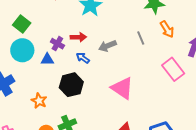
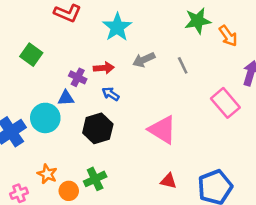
orange arrow: (167, 29) -> (228, 36), moved
gray arrow: (108, 46) -> (144, 60), moved
cyan circle: (22, 50) -> (45, 118), moved
orange star: (39, 101) -> (47, 174), moved

